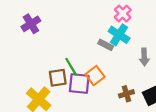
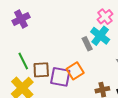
gray rectangle: (106, 45) -> (87, 44), turned 32
green line: (71, 67) -> (23, 61), moved

